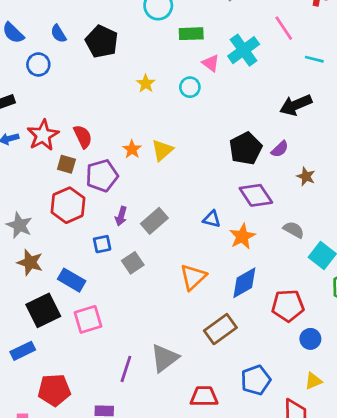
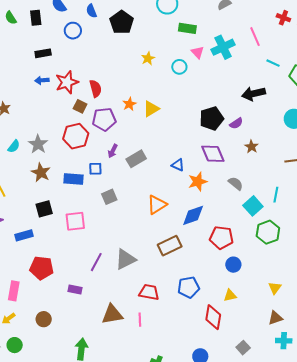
gray square: (133, 263) -> (109, 197), moved
blue rectangle: (72, 280) -> (73, 179), moved, turned -36
black square: (43, 310) -> (44, 209), size x0.7

